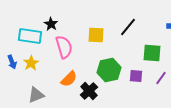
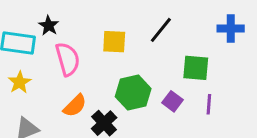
purple square: (136, 76) -> (172, 101), turned 32
purple line: (161, 78) -> (209, 104), turned -32

